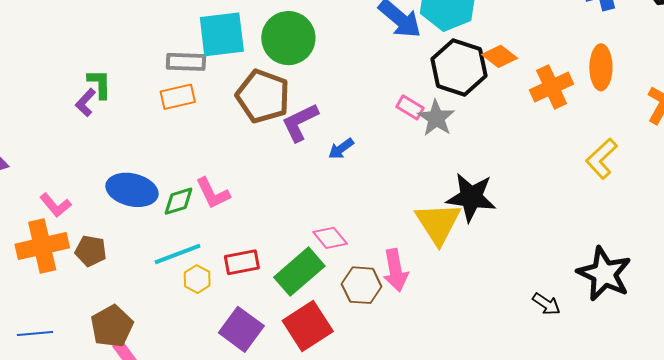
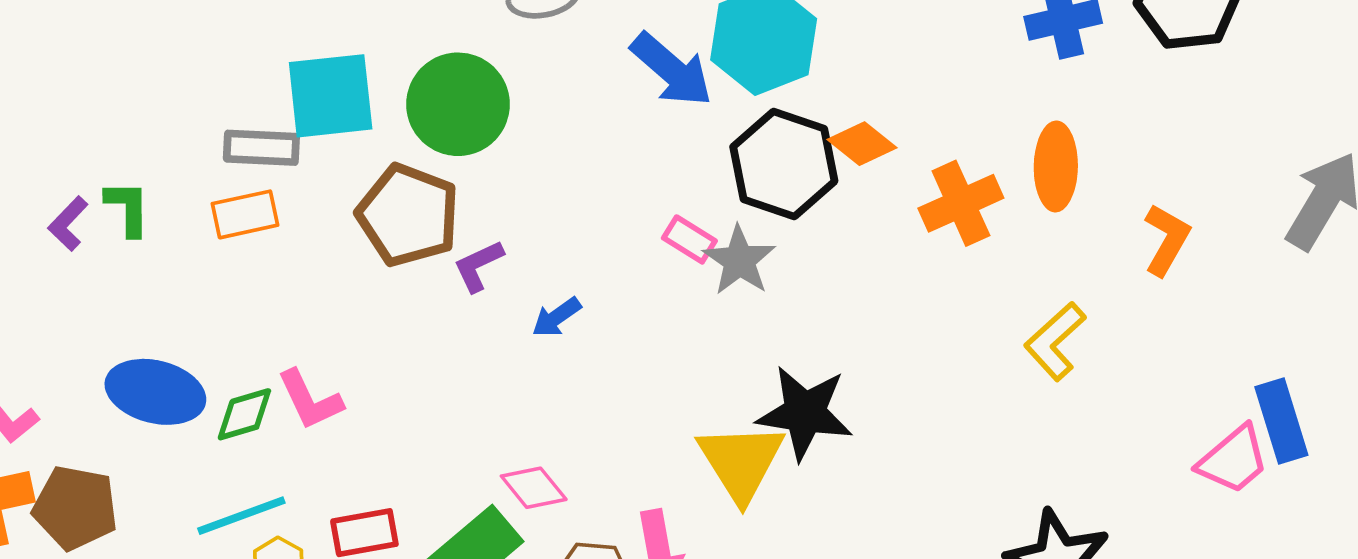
green L-shape: (99, 84) -> (128, 208), moved
purple L-shape: (300, 122) -> (478, 266), size x0.7
brown pentagon: (91, 251) -> (75, 508), size x1.4

